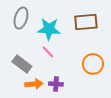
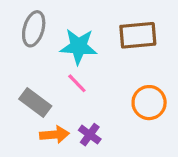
purple cross: (56, 84) -> (90, 135), turned 32

